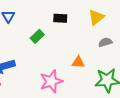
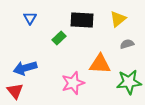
black rectangle: (60, 18) -> (82, 20), size x1.6
orange triangle: (78, 62) -> (100, 64), size x1.6

